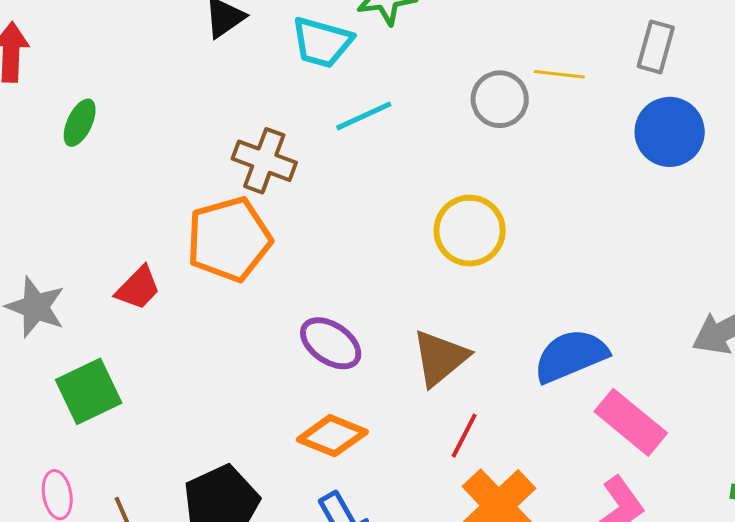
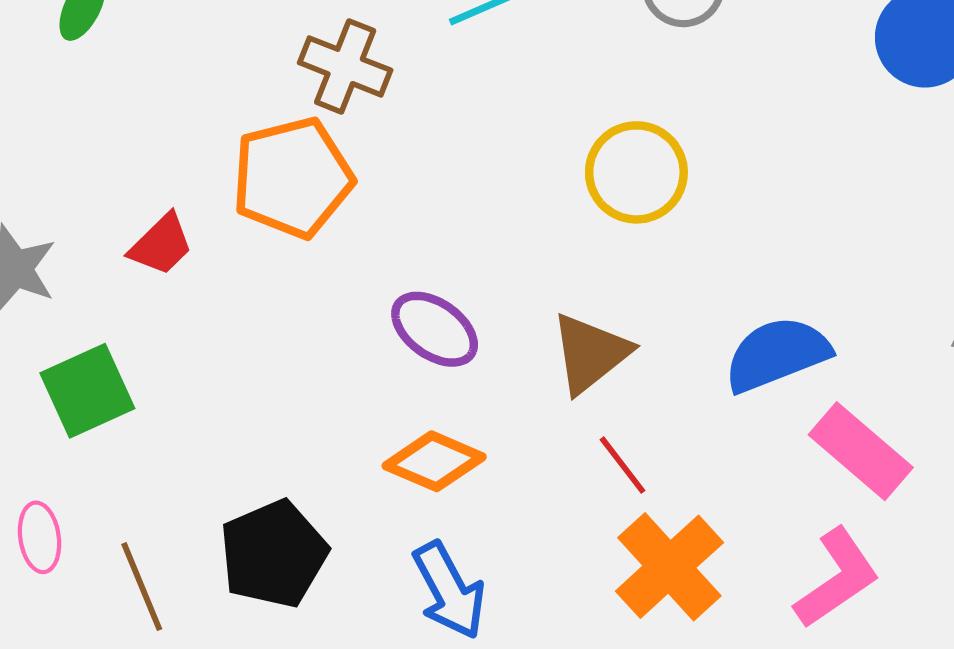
red line: (464, 436) -> (622, 465), turned -66

